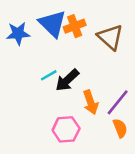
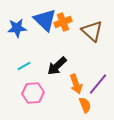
cyan line: (49, 75) -> (24, 66), moved
orange semicircle: (120, 128) -> (85, 105), moved
pink hexagon: (66, 129) -> (33, 93), moved

